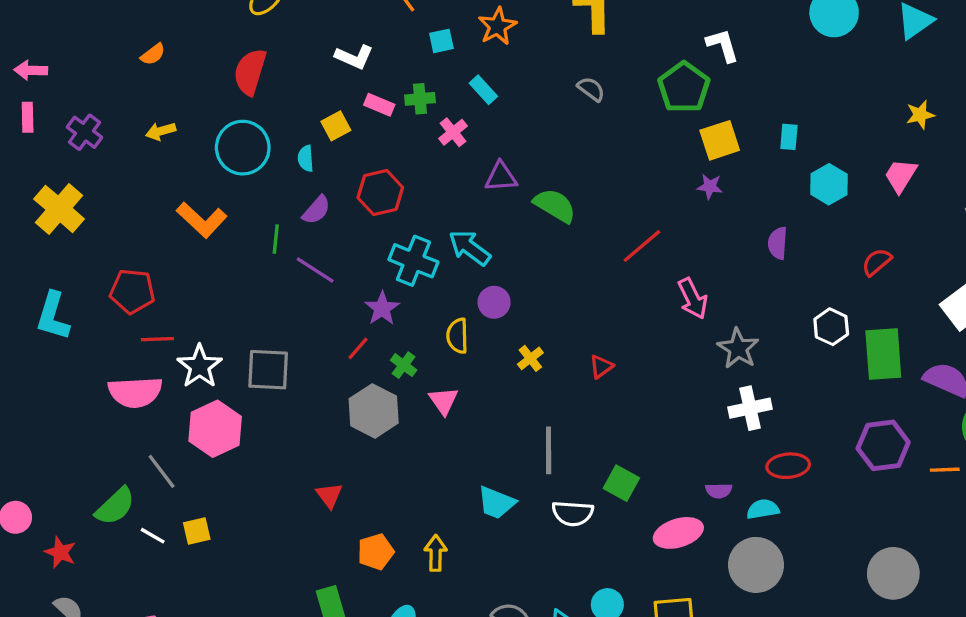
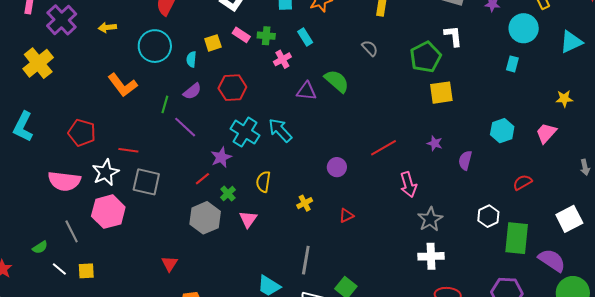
purple cross: (84, 132) -> (62, 20), size x1.4
cyan rectangle: (789, 137) -> (512, 64), moved
purple star: (710, 187) -> (435, 143), moved
green semicircle: (555, 206) -> (337, 81), moved
red pentagon: (132, 291) -> (82, 133), moved
purple circle: (494, 302) -> (337, 167), moved
red line: (157, 339) -> (128, 150), moved
green semicircle: (115, 506) -> (40, 247), size x0.6

